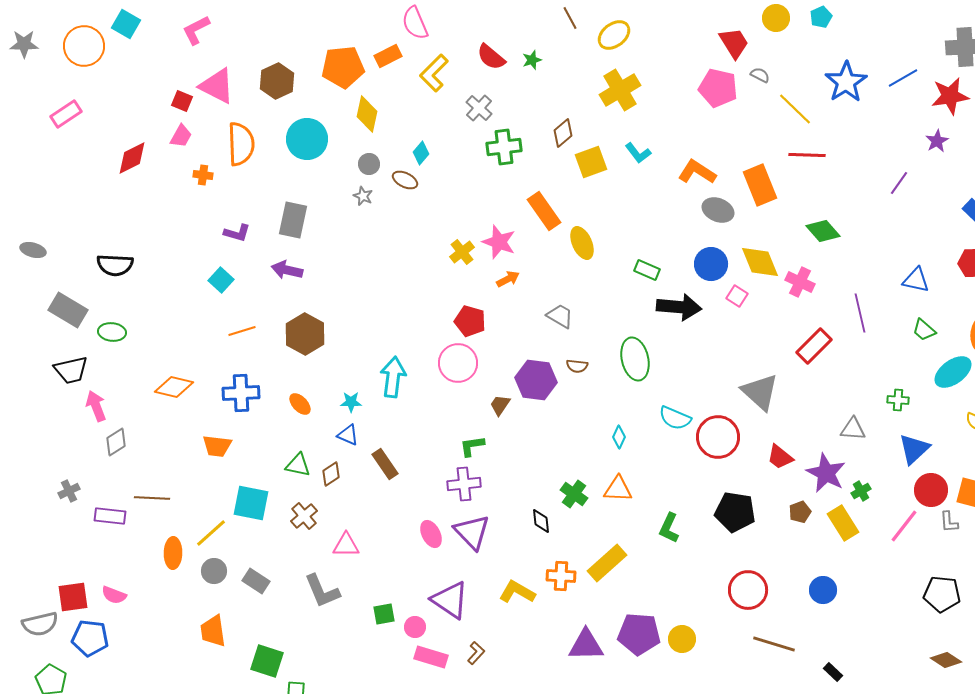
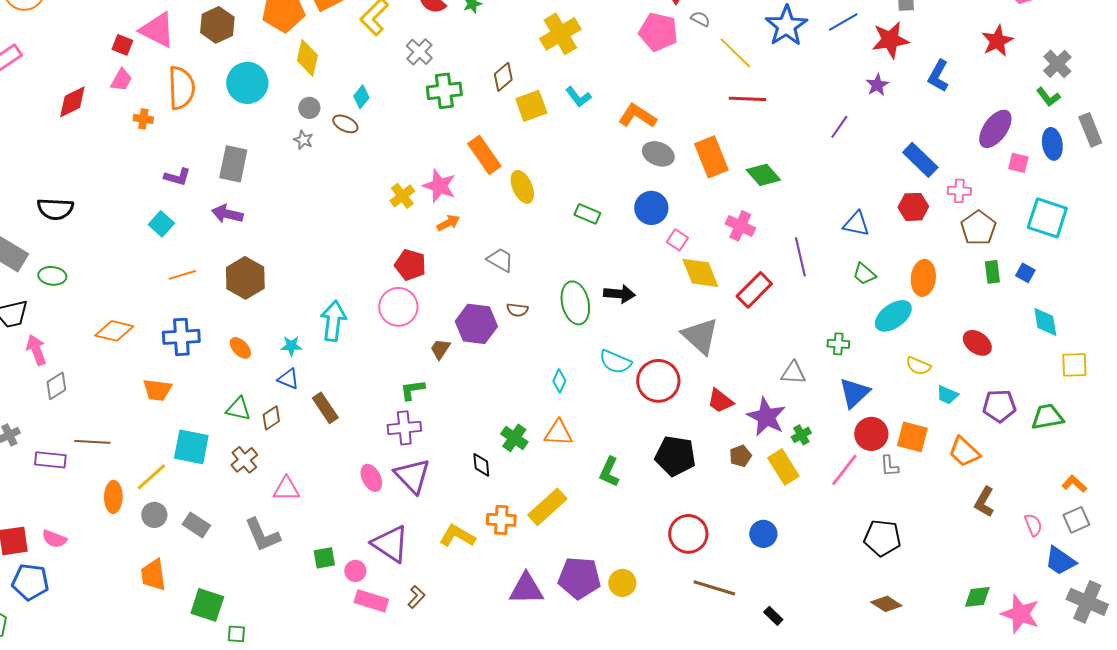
orange rectangle: (760, 185) -> (711, 157), moved
yellow diamond: (760, 262) -> (700, 273), moved
black arrow: (679, 307) -> (619, 294), moved, size x0.7

